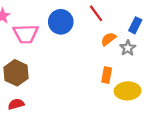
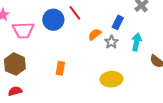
red line: (96, 13) -> (75, 13), moved
orange rectangle: (107, 75) -> (60, 68), moved

